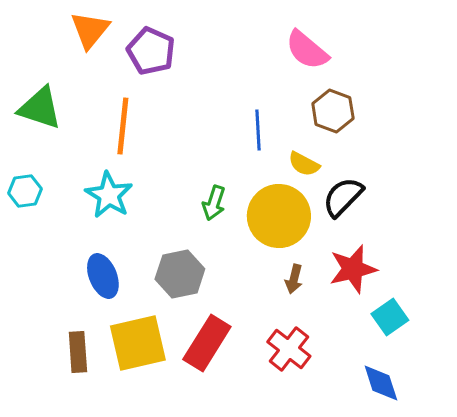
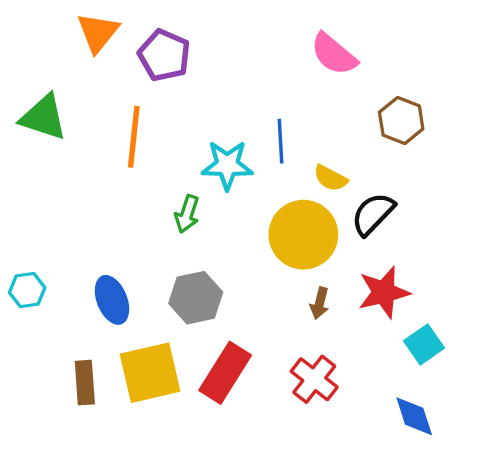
brown hexagon: (333, 111) -> (401, 120), moved
cyan hexagon: (25, 191) -> (27, 290), moved
cyan star: (109, 195) -> (227, 165), moved, turned -30
green arrow: (214, 203) -> (187, 214), moved

